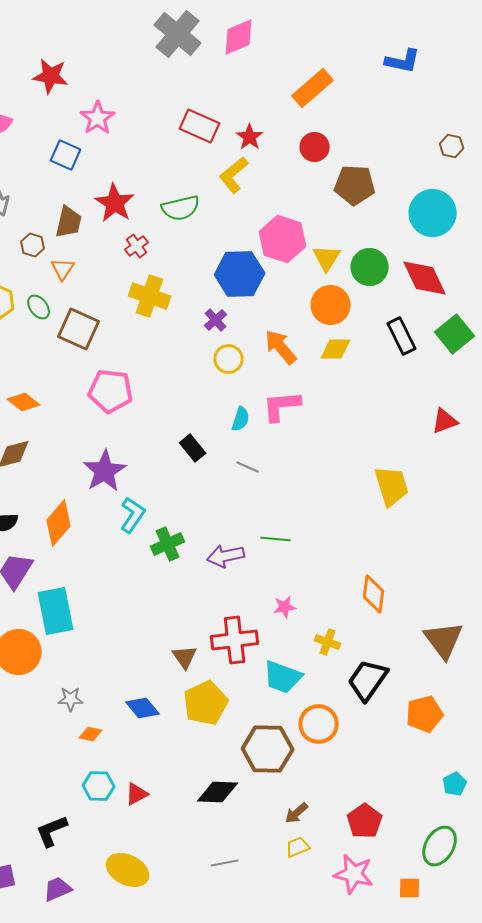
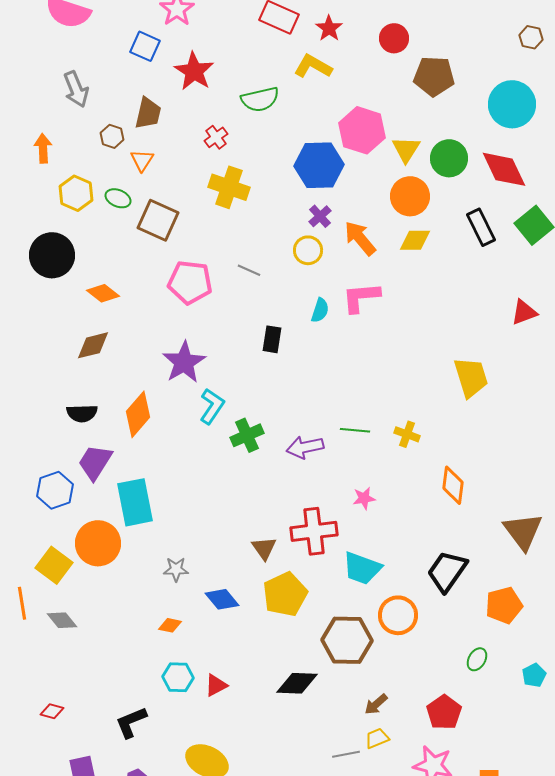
yellow L-shape: (234, 175) -> (313, 66), turned 69
red star: (115, 203) -> (194, 71), moved
green ellipse: (39, 307) -> (118, 198), turned -30
purple cross: (216, 320) -> (320, 216), moved
black rectangle: (193, 448) -> (272, 339), turned 48
gray line: (248, 467) -> (249, 270), moved
yellow cross: (328, 642) -> (407, 434), moved
gray star: (71, 699) -> (176, 569), moved
green ellipse: (440, 846) -> (477, 659), moved, size x0.6
gray line: (225, 863) -> (346, 754), moved

